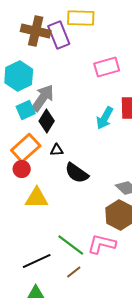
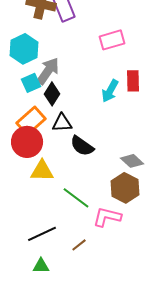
black triangle: (57, 150) -> (62, 123), size x1.5
red circle: (22, 169) -> (27, 142), size x1.8
green line: (71, 245) -> (76, 198), moved

